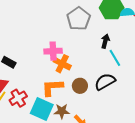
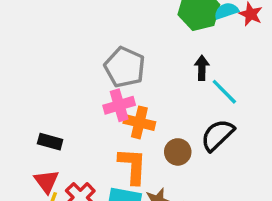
gray pentagon: (79, 19) -> (125, 67), moved
orange L-shape: (52, 87) -> (133, 166), turned 110

